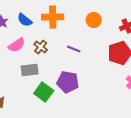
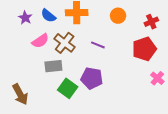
brown cross: (41, 47) -> (65, 43), size x1.5

